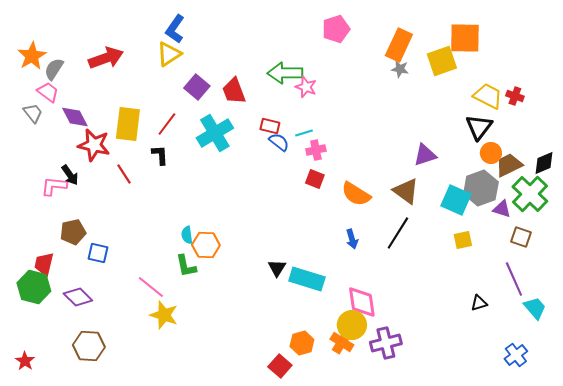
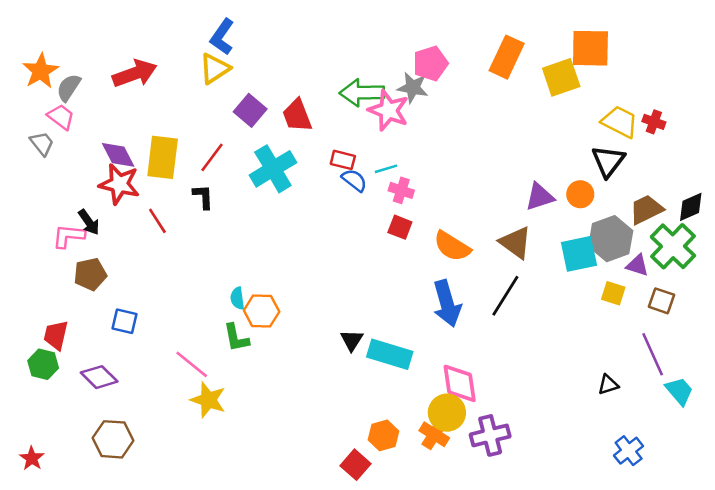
pink pentagon: (336, 29) -> (430, 63), moved
gray star: (400, 69) -> (413, 88), moved, size x1.4
pink star: (306, 87) -> (389, 110), size x1.5
purple diamond: (75, 117) -> (118, 155), moved
pink cross: (316, 150) -> (401, 190), turned 30
orange circle: (491, 153) -> (580, 194), moved
cyan square: (456, 200) -> (579, 254), turned -36
brown pentagon: (73, 232) -> (90, 274), moved
blue arrow: (352, 239) -> (447, 303), size x1.8
yellow square: (463, 240) -> (613, 293), moved, turned 30
green hexagon: (34, 287) -> (43, 364), size x0.7
blue cross: (516, 355) -> (629, 451), moved

